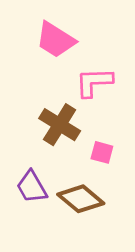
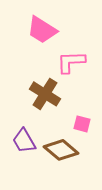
pink square: (102, 152) -> (82, 124), moved

